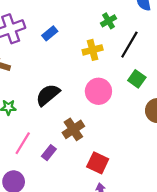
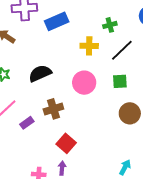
blue rectangle: (50, 33) -> (57, 21), size x1.6
green square: (137, 79) -> (120, 81), turned 35

